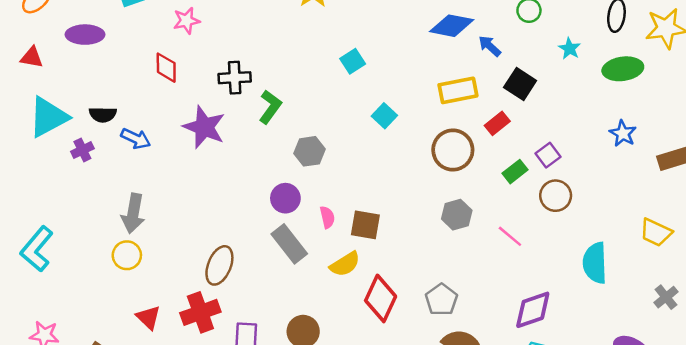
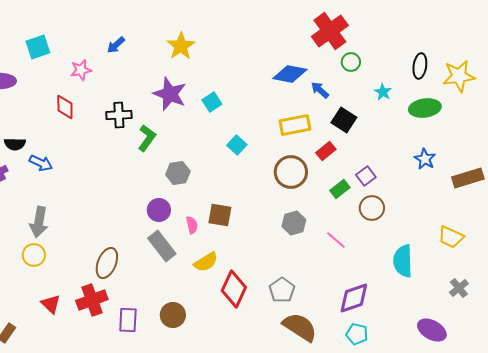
purple star: (204, 127) -> (170, 94), moved
brown square: (365, 225) -> (220, 215), moved

